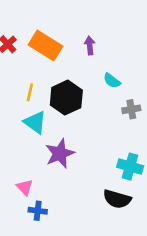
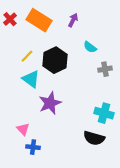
purple arrow: (90, 46) -> (73, 20), turned 32
yellow line: (30, 92) -> (27, 56), turned 32

